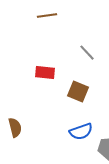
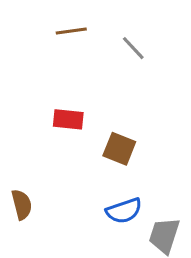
gray line: (87, 53) -> (133, 48), moved

